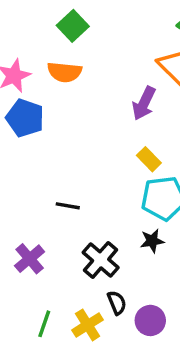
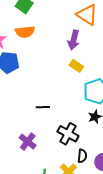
yellow rectangle: (149, 159) -> (76, 66), moved
black semicircle: (117, 303) -> (82, 156), turned 40

